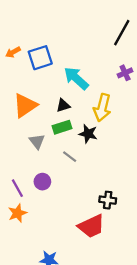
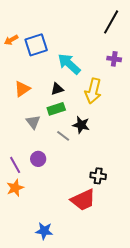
purple cross: (125, 73) -> (114, 59), turned 32
orange triangle: (25, 105) -> (22, 89), size x0.7
black star: (88, 134) -> (81, 125), moved

